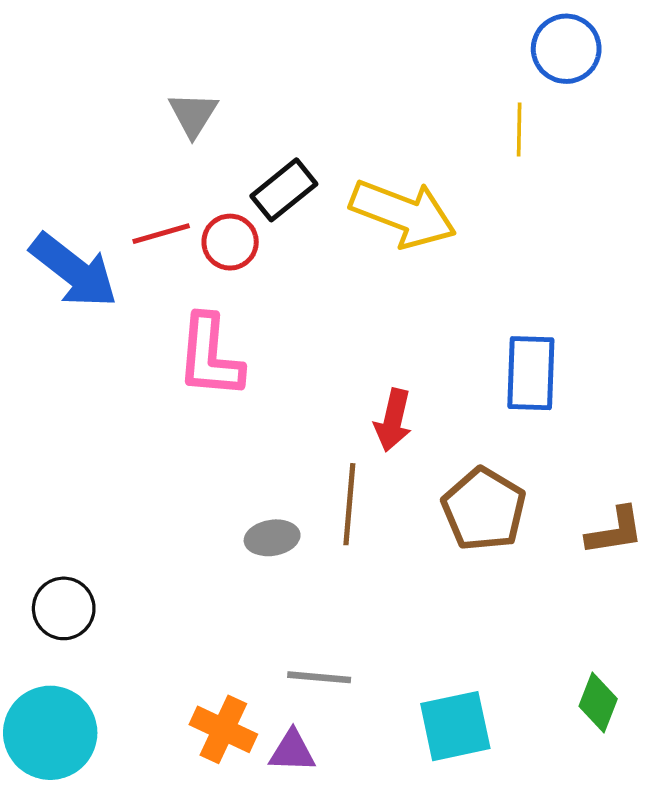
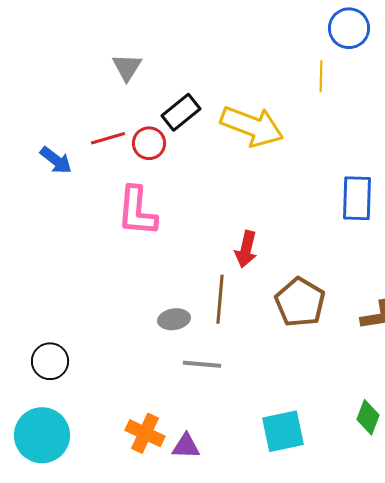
blue arrow: (74, 271) -> (56, 160), size x0.6
blue rectangle: (531, 373) -> (357, 198), moved
gray line: (319, 677) -> (202, 364), moved

